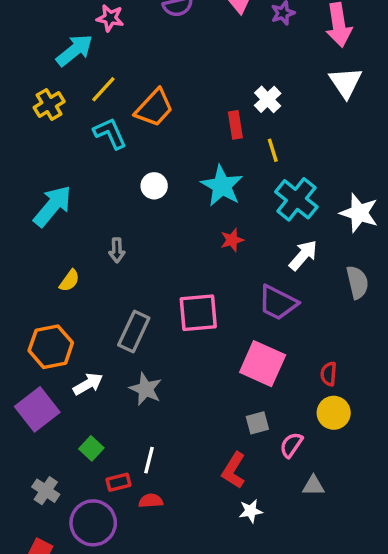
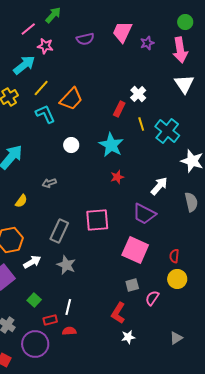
red rectangle: (235, 125) -> (119, 109), turned 35
cyan cross: (296, 199) -> (167, 131), moved
gray arrow: (117, 250) -> (49, 183), turned 72
gray triangle: (313, 486) -> (176, 338), moved, turned -32

